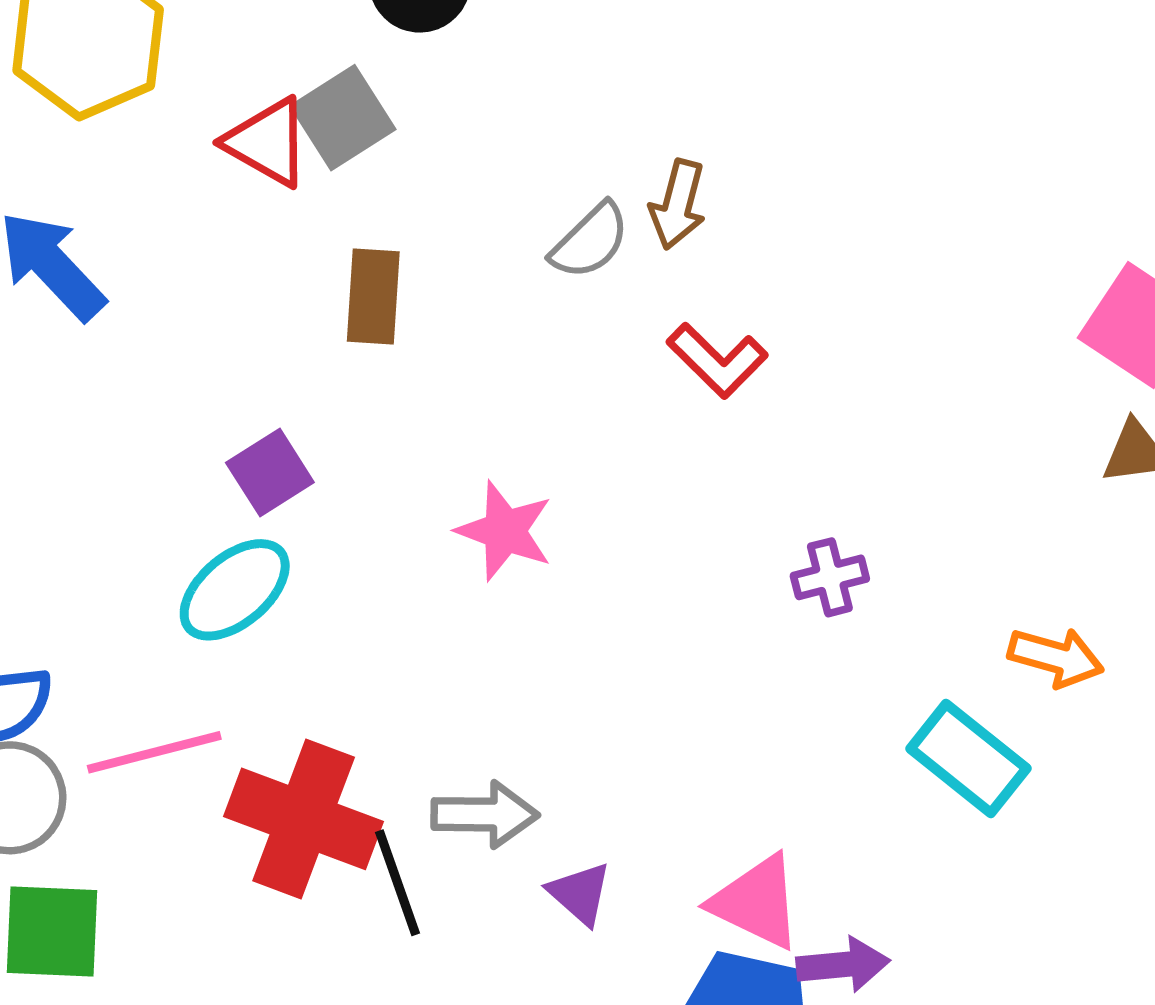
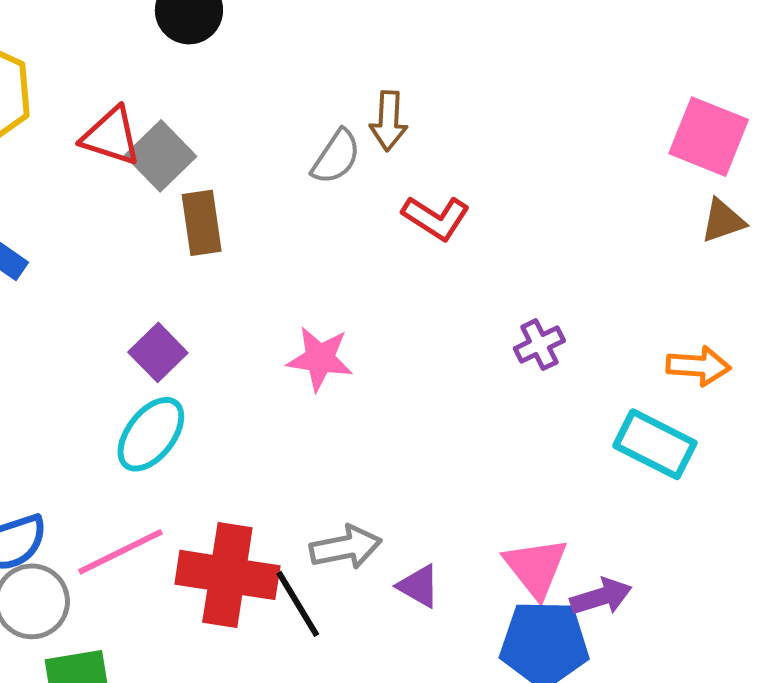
gray square: (343, 118) -> (161, 156), moved
pink triangle: (756, 902) -> (536, 567), turned 38

